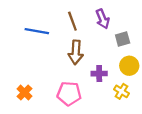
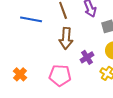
purple cross: (99, 74) -> (87, 57), turned -32

